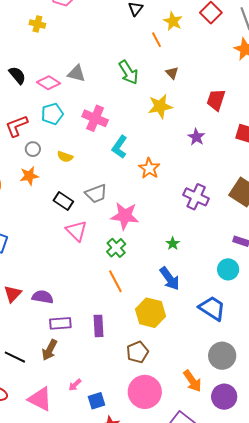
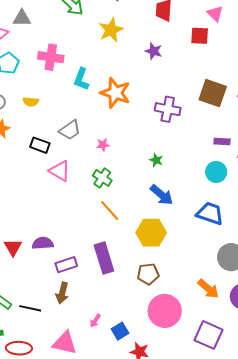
orange star: (149, 168) -> (115, 93), size x1.4
pink star: (125, 216) -> (103, 145), size x0.5
purple rectangle: (98, 326) -> (104, 258), size x1.4
brown pentagon: (138, 352) -> (148, 274), turned 30

